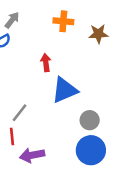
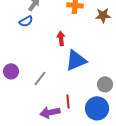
gray circle: (90, 120) -> (105, 84), moved
red line: (12, 136) -> (68, 101), moved

